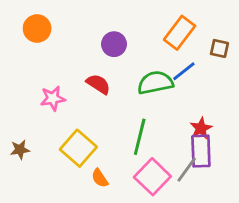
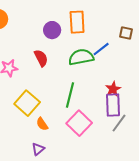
orange rectangle: (180, 33) -> (77, 22), moved, turned -40
red semicircle: (98, 84) -> (41, 58), turned 30
gray line: (187, 170) -> (119, 123), moved

